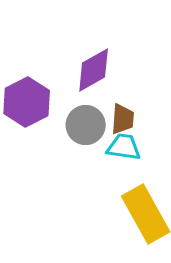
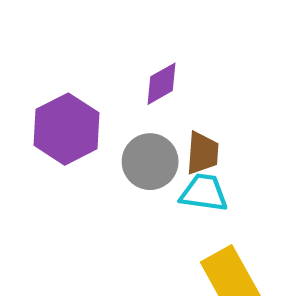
purple diamond: (94, 70) -> (161, 84), size x0.7

